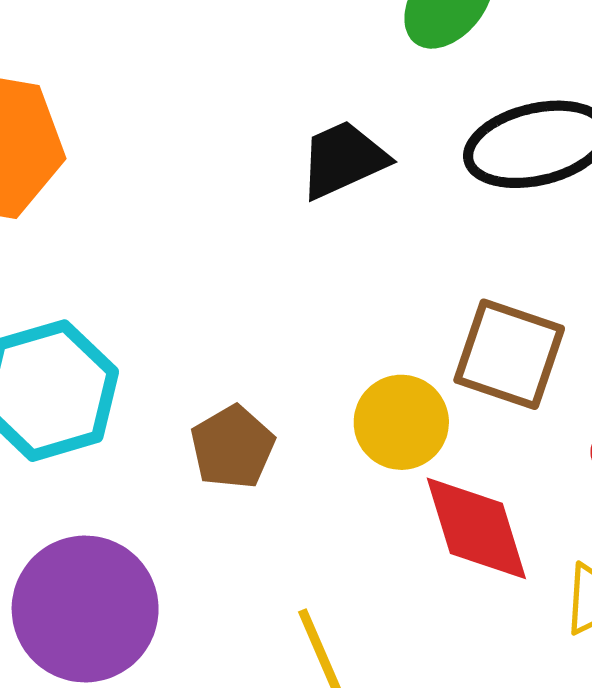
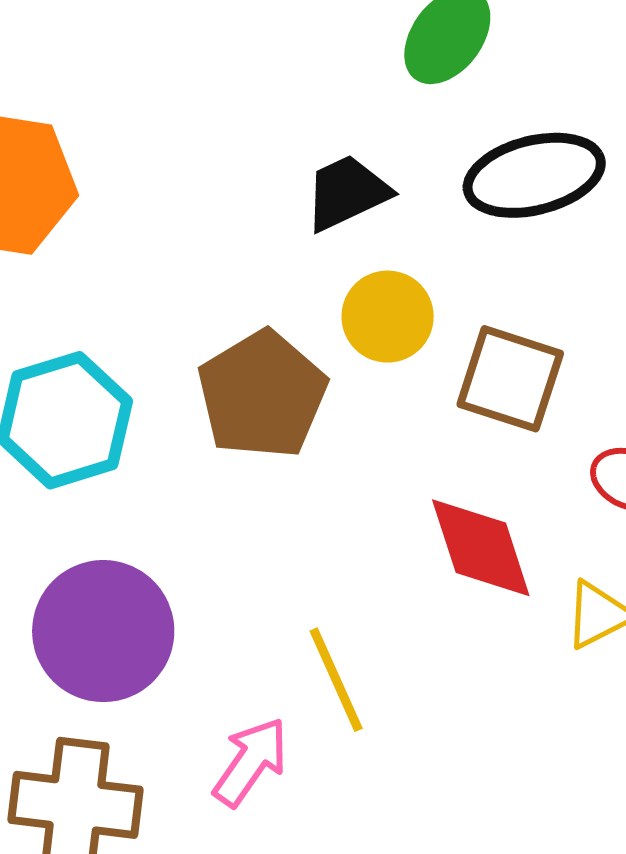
yellow circle: (401, 422) -> (388, 317), moved
brown pentagon: (233, 447) -> (262, 395), moved, size x1.6

